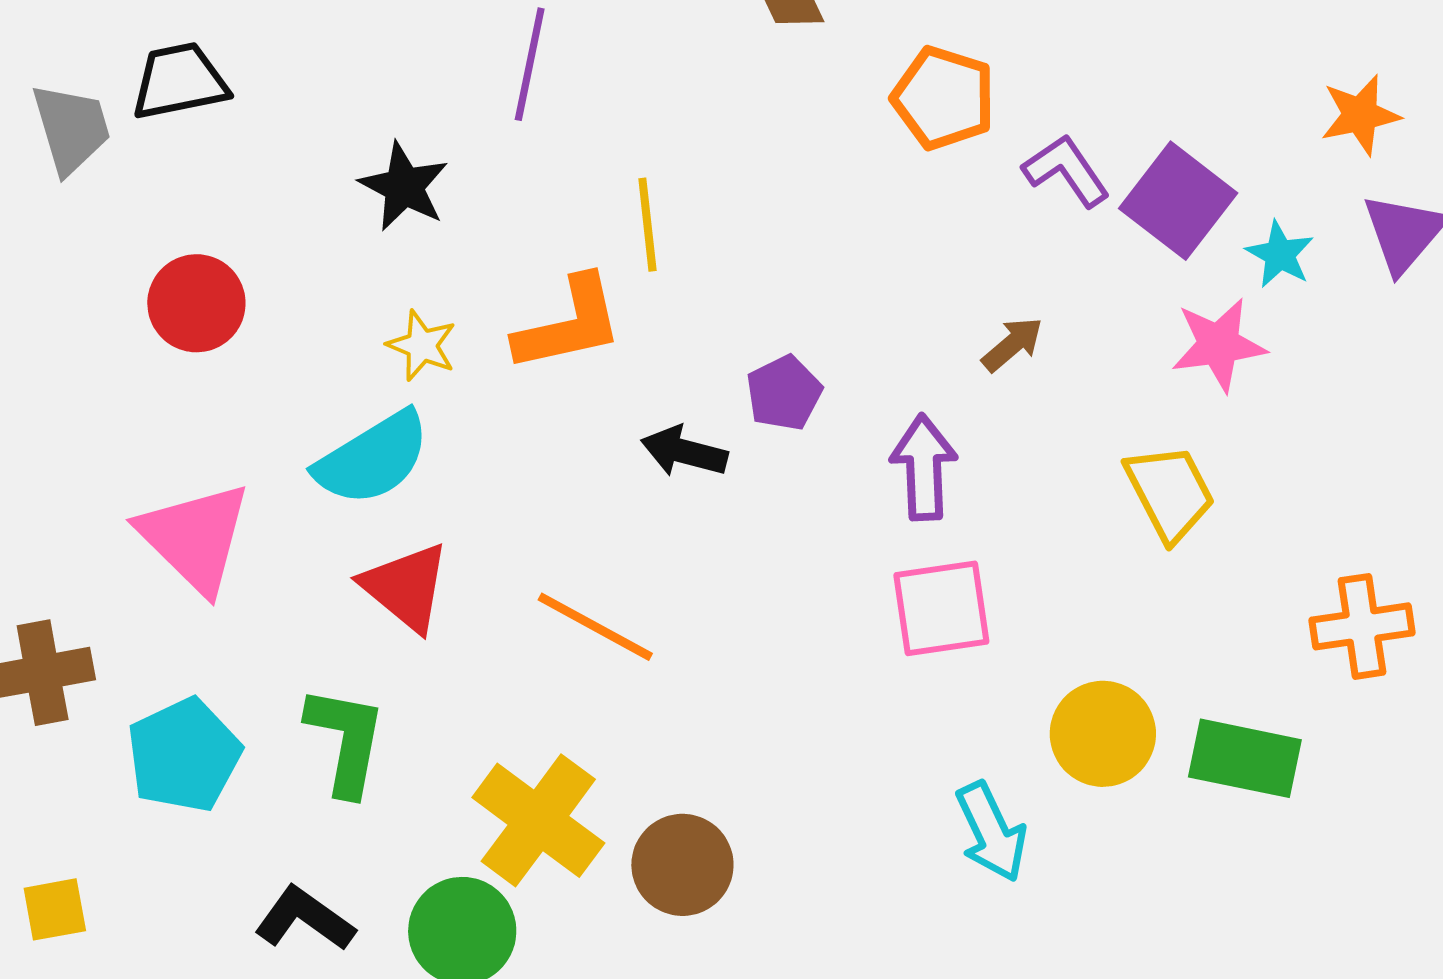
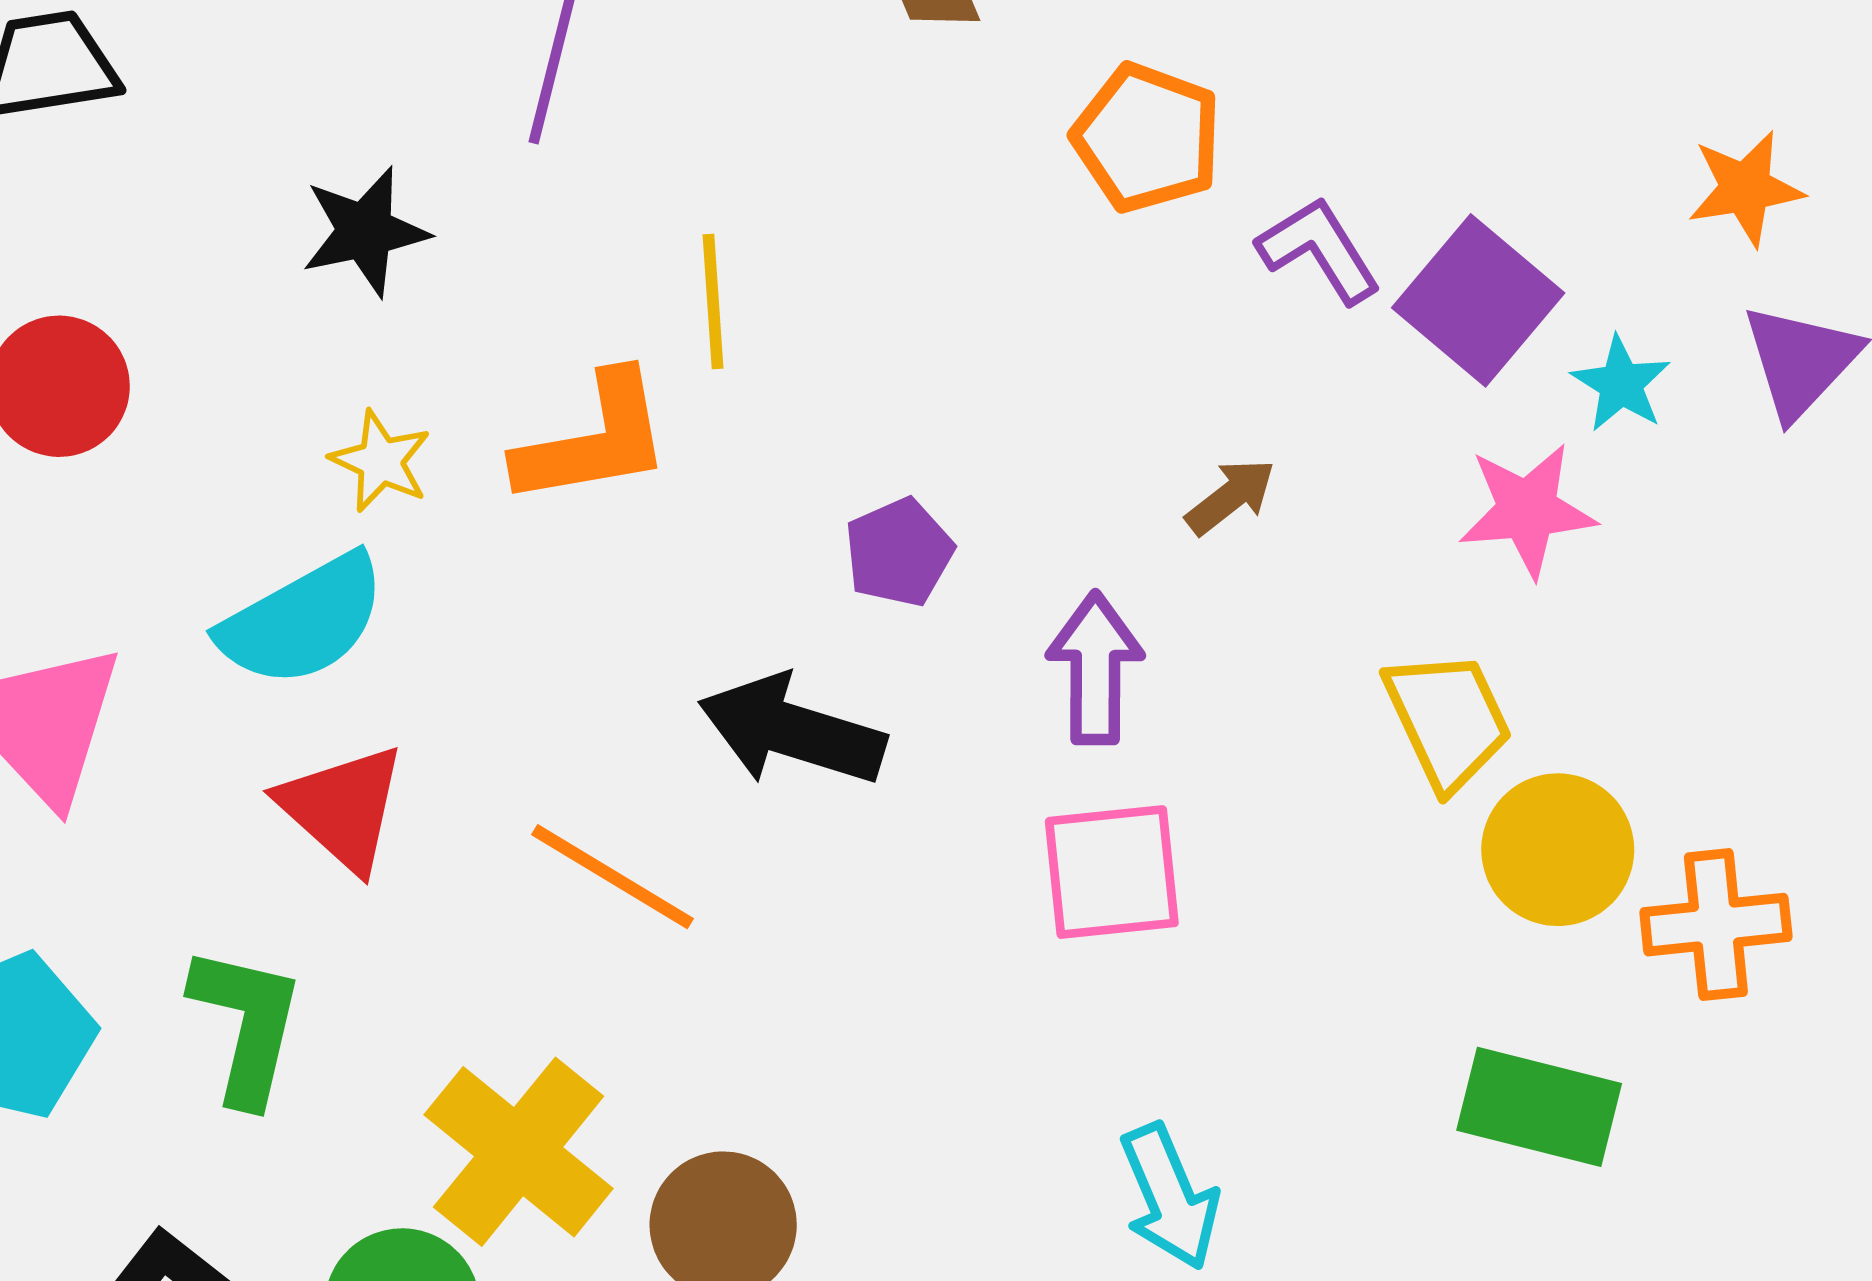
black star: (404, 187) -> (365, 231), turned 30
black arrow: (684, 452) -> (792, 731), moved, size x1.5
yellow circle: (1103, 734) -> (1558, 850), moved

